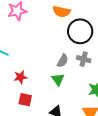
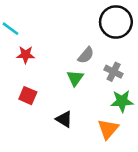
gray cross: (84, 59) -> (114, 72), moved
red star: (20, 77) -> (26, 55), moved

